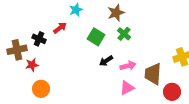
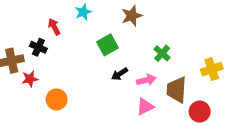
red arrow: (60, 28) -> (54, 27), moved, turned -80
green cross: (124, 34) -> (162, 53), moved
green square: (96, 37) -> (107, 45), turned 30
orange circle: (41, 89) -> (57, 99), moved

